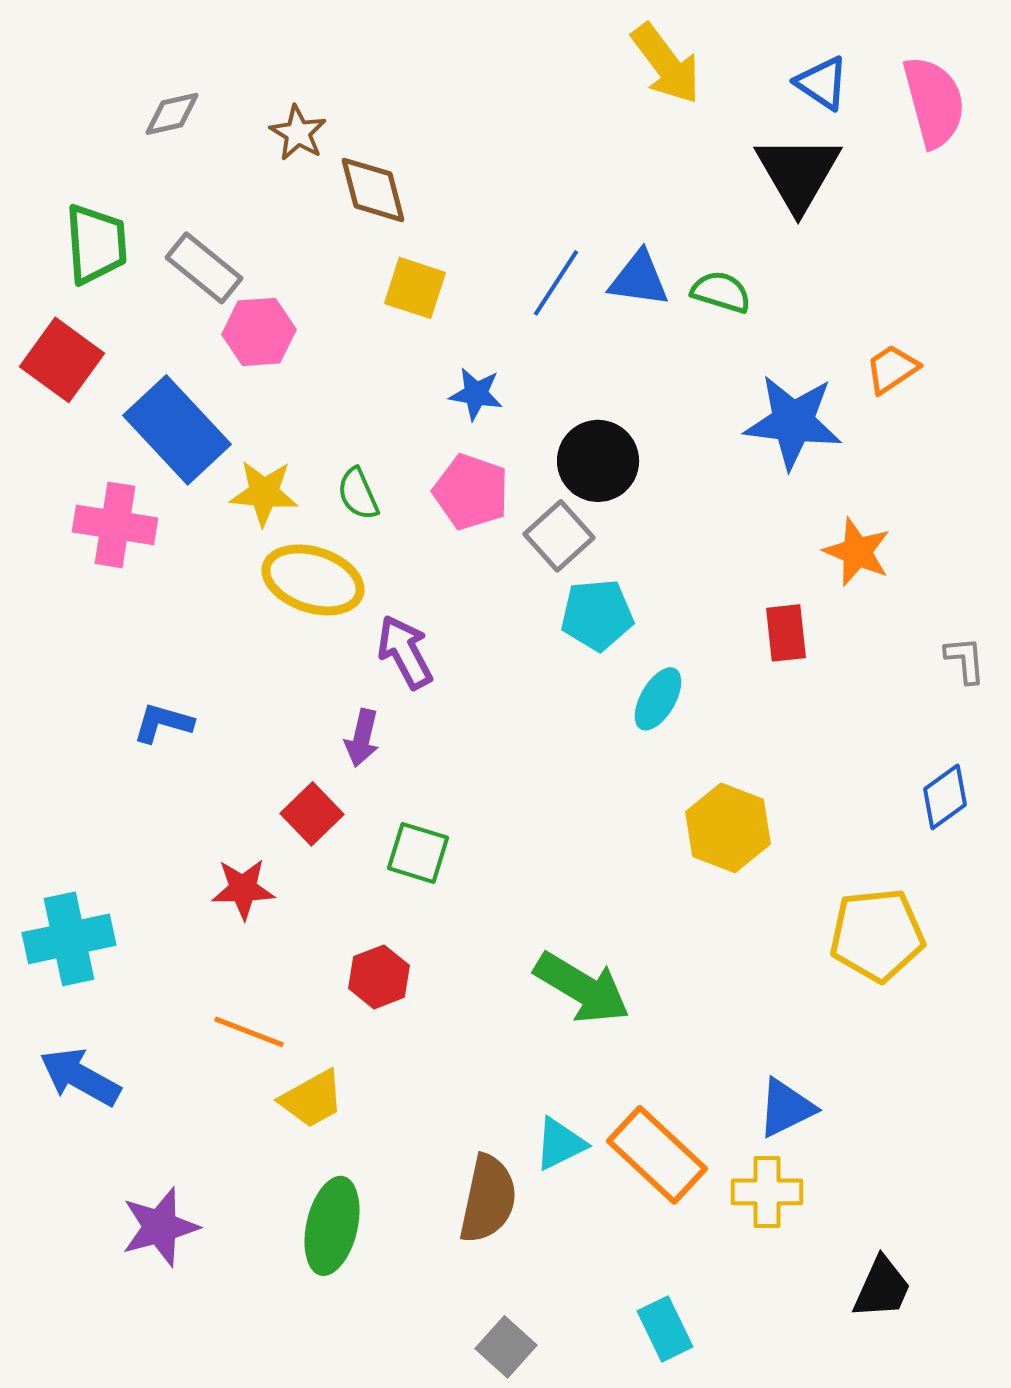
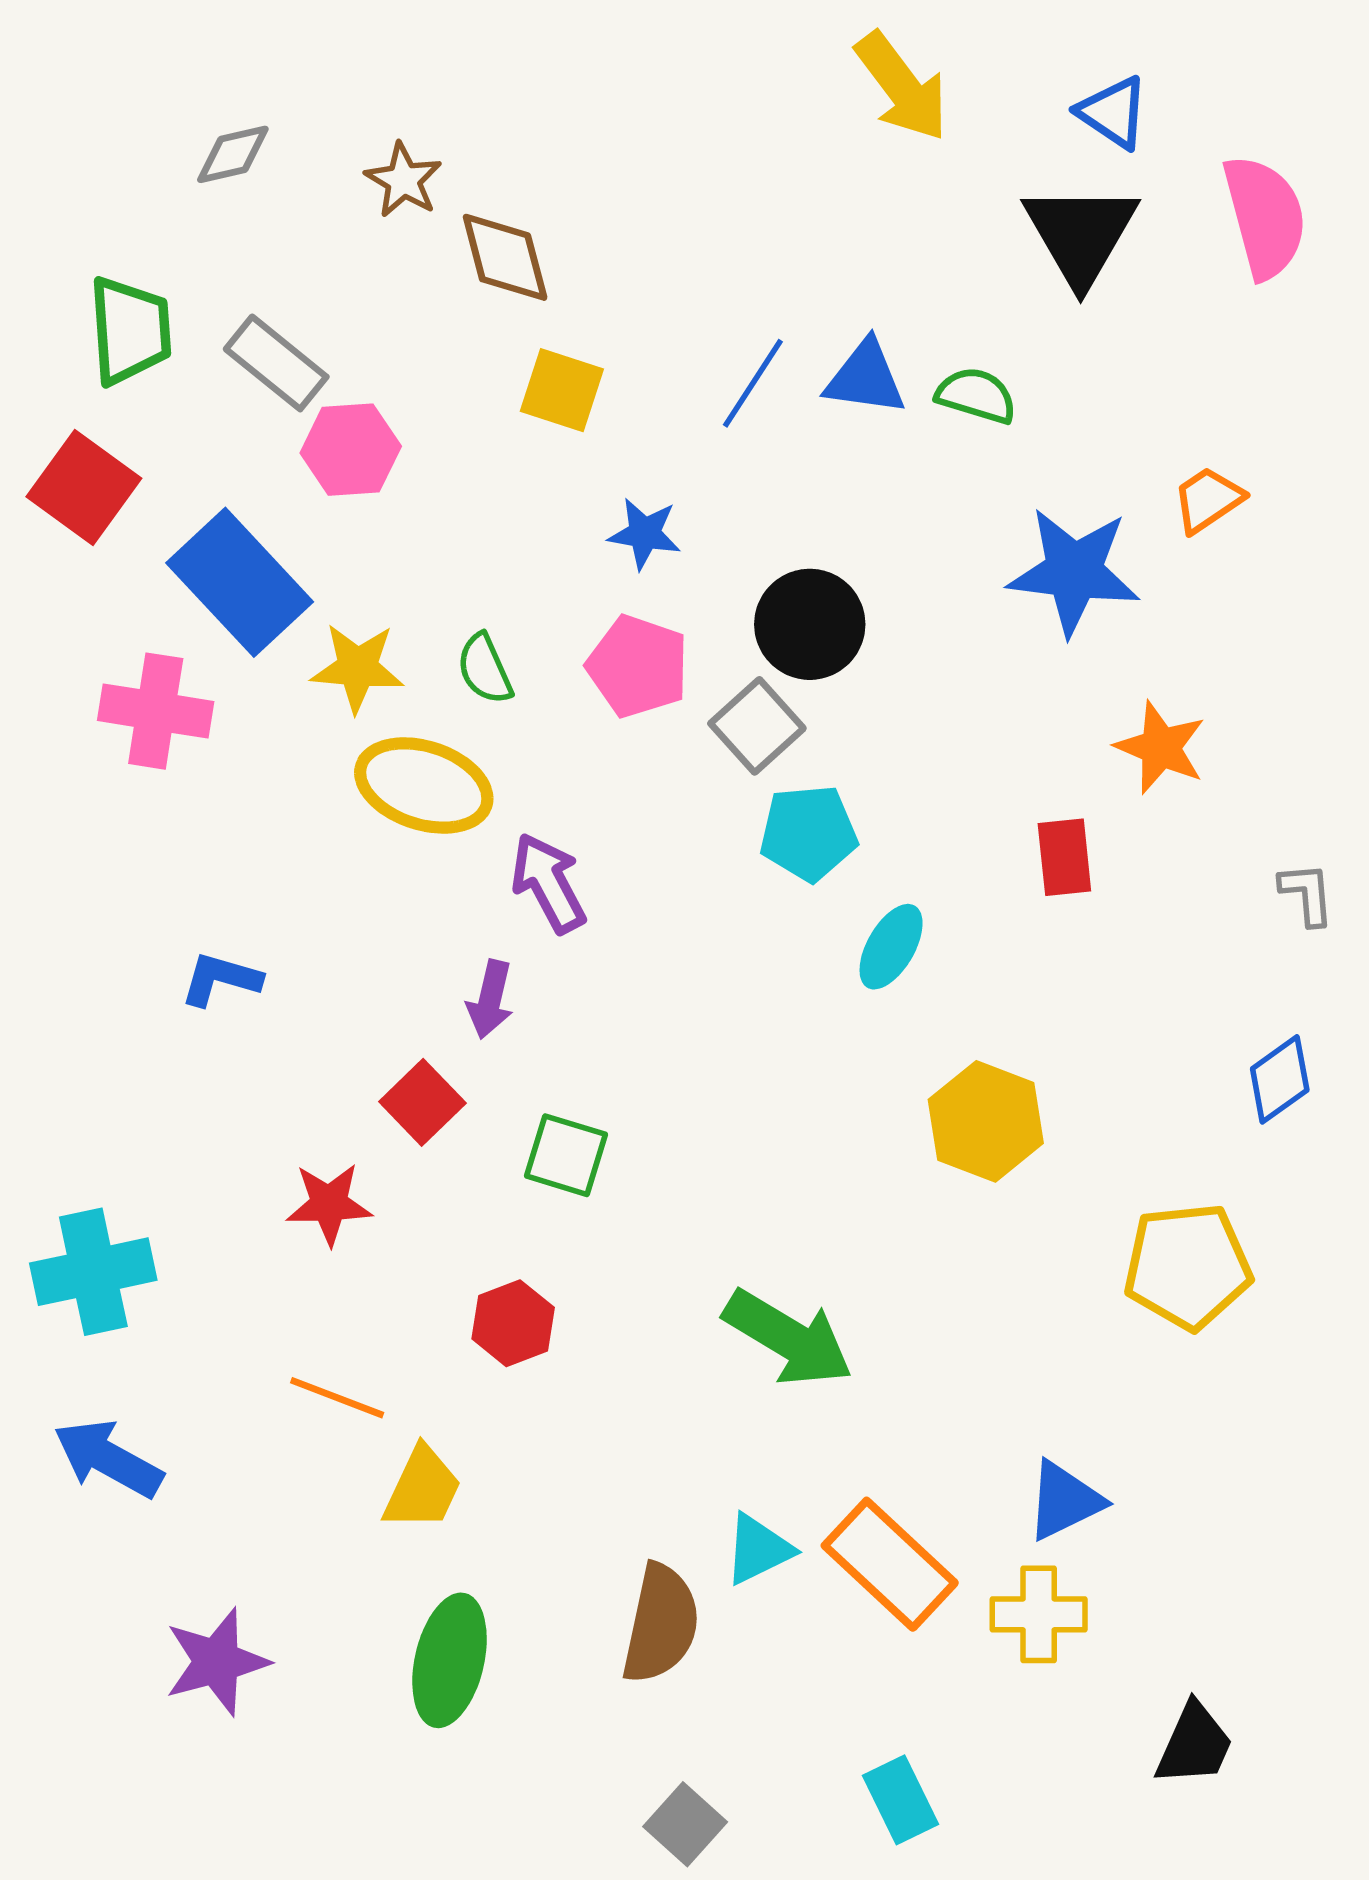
pink semicircle: (934, 102) -> (1265, 217), moved
yellow trapezoid: (312, 1099) -> (422, 1488), turned -36

